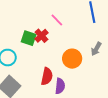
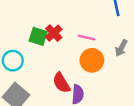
pink line: (57, 20) -> (87, 38), moved, turned -32
red semicircle: (47, 76) -> (61, 83), turned 138

